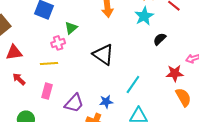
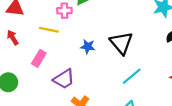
black triangle: (103, 55) -> (121, 43), moved
blue star: (106, 102) -> (88, 47), moved

